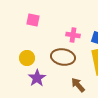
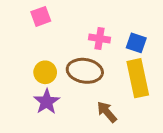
pink square: (33, 20) -> (41, 16), turned -32
yellow circle: (27, 58) -> (45, 72), moved

